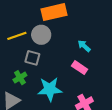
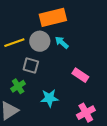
cyan arrow: (84, 46) -> (62, 43), moved
cyan star: (50, 89) -> (49, 98), size x0.7

